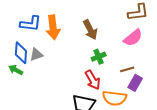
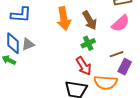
orange arrow: (53, 27) -> (64, 19), moved
brown arrow: (90, 30) -> (90, 20), moved

